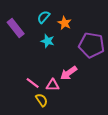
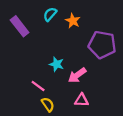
cyan star: (48, 41) -> (57, 64), moved
pink triangle: (53, 85) -> (82, 100), moved

